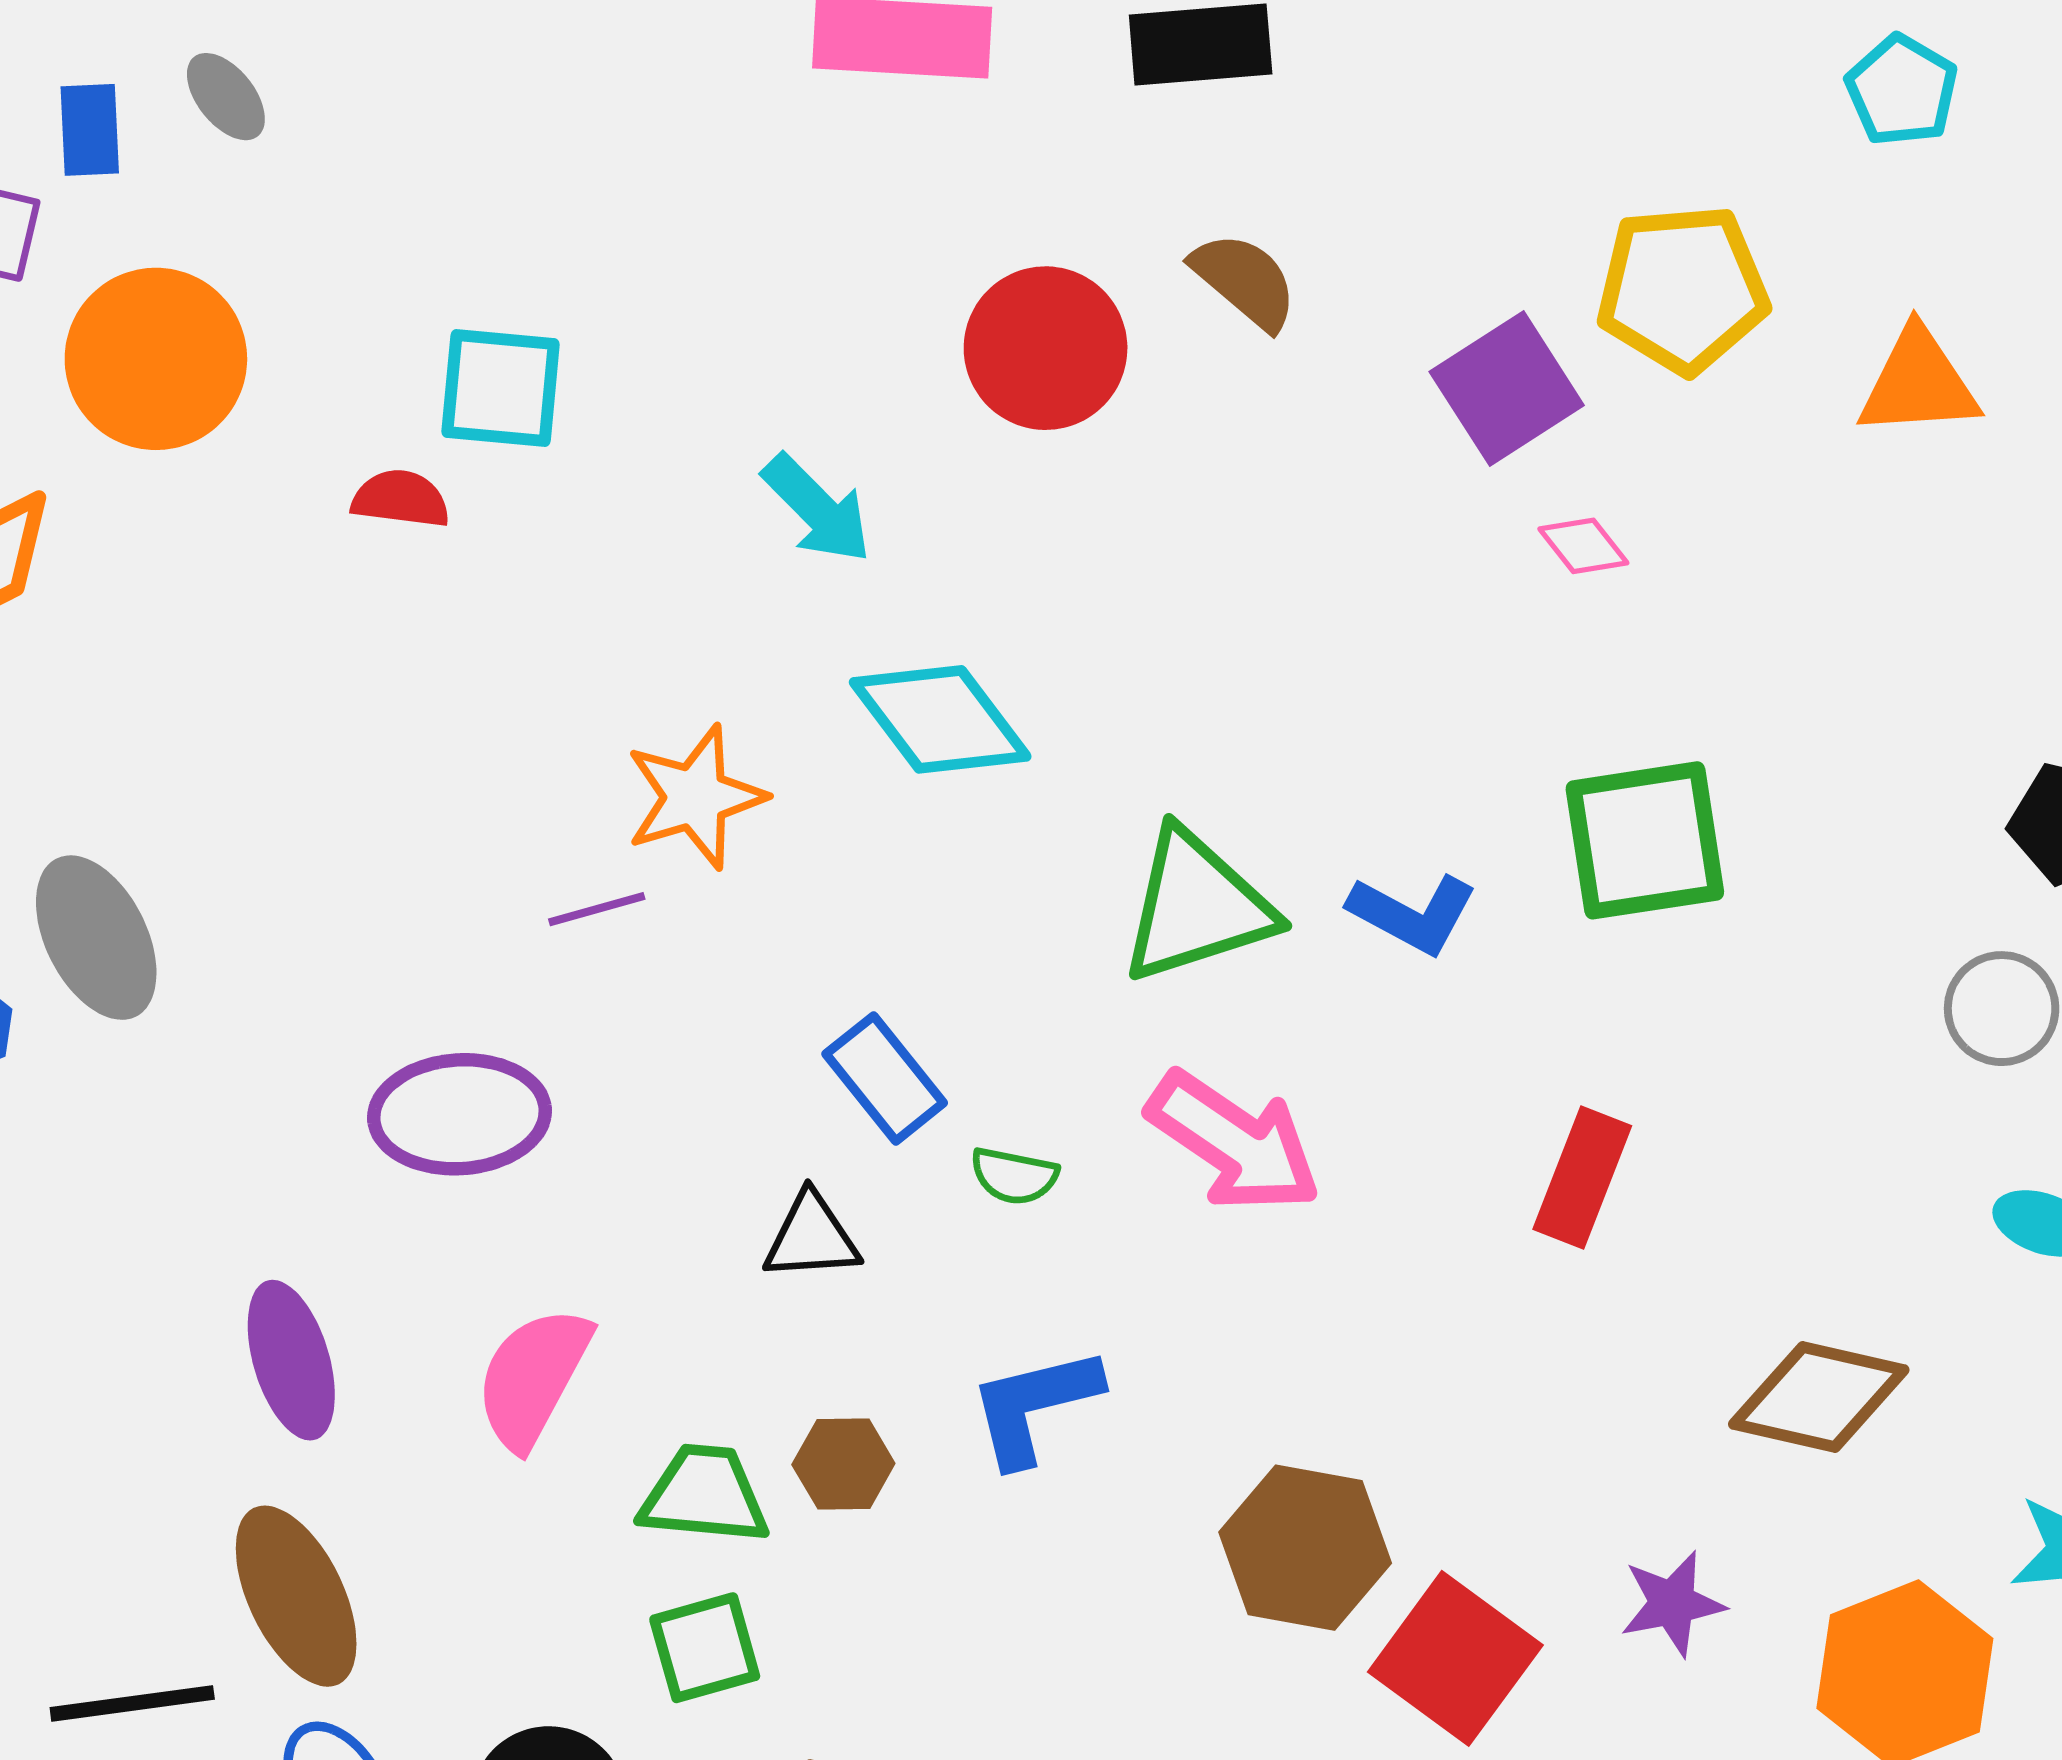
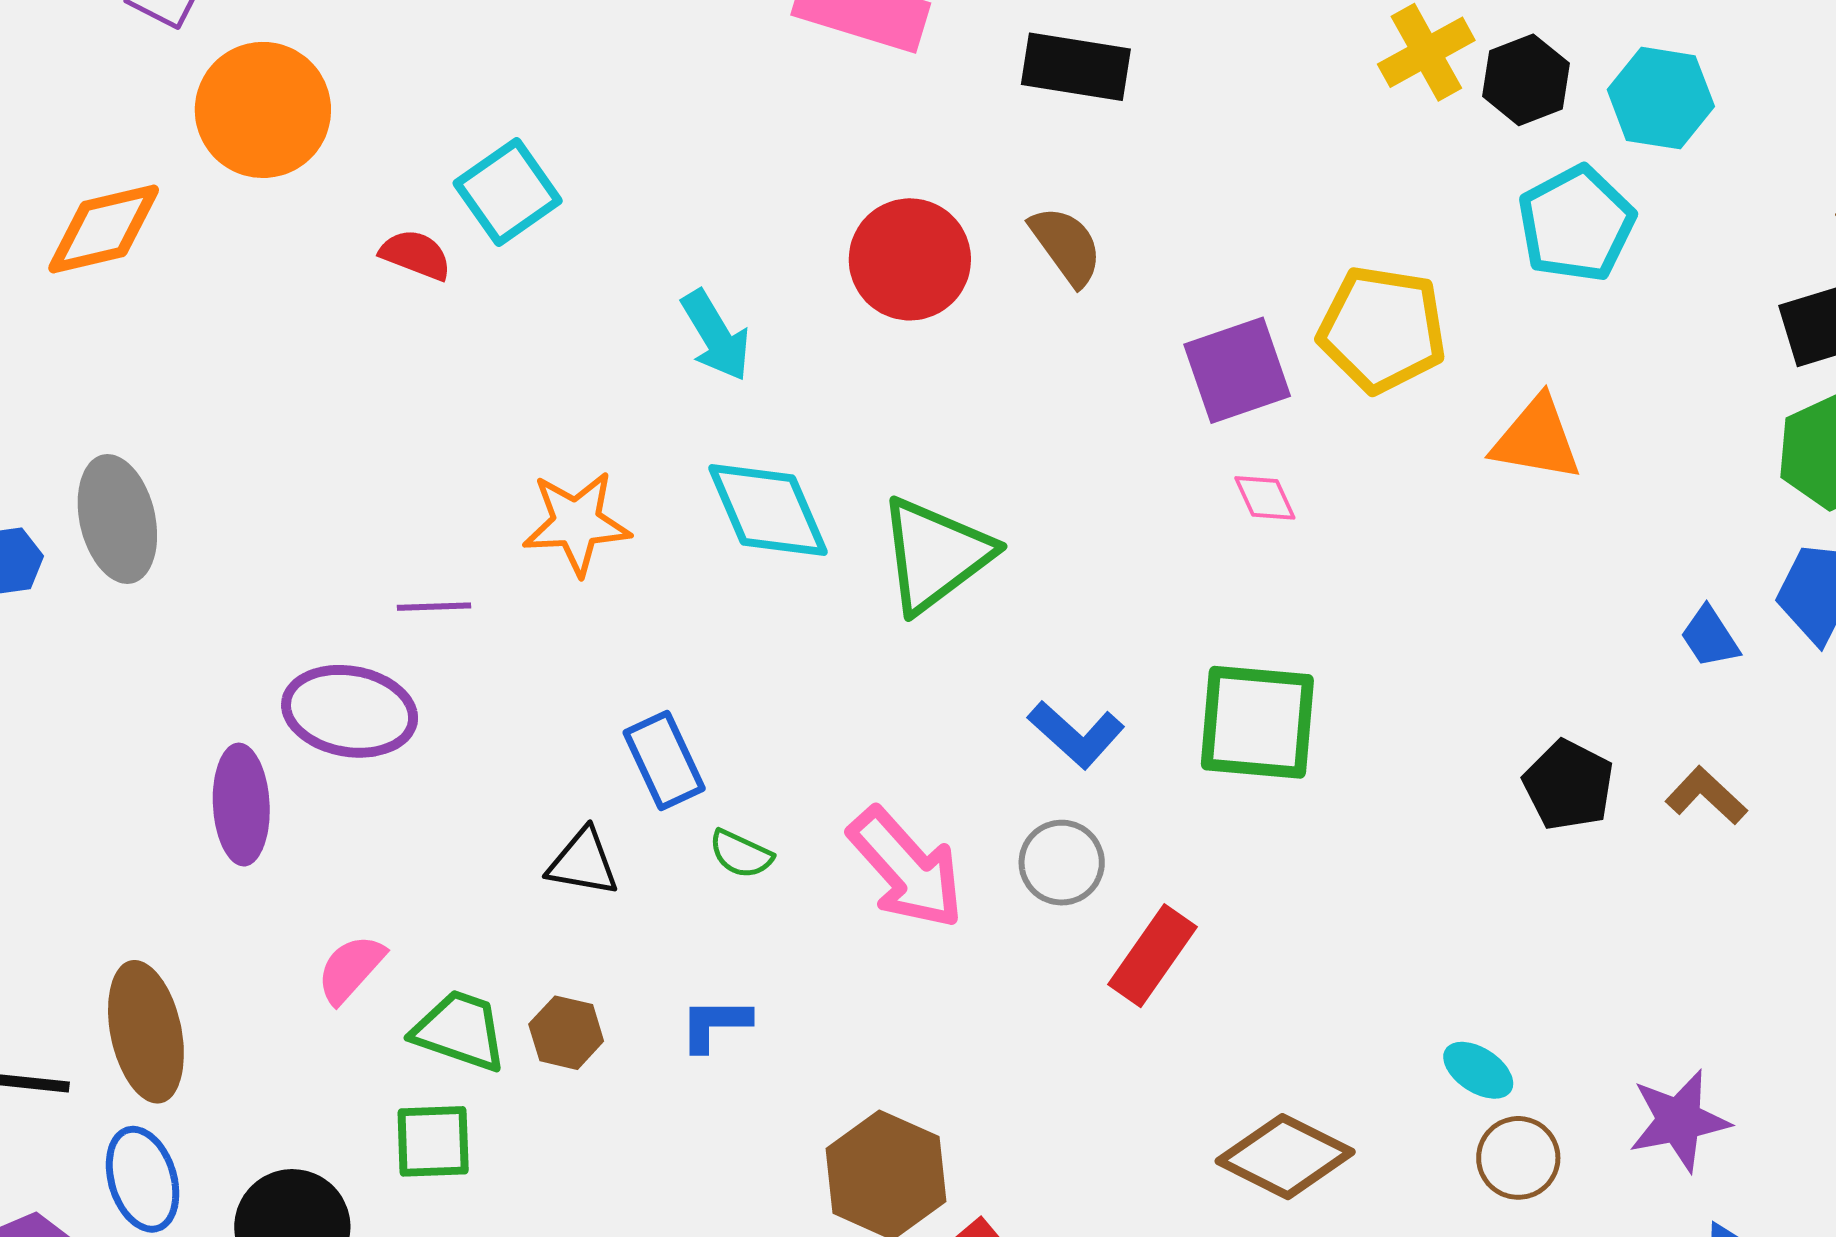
cyan pentagon: (1902, 90) -> (1576, 224), size x1.4
cyan square: (501, 388) -> (508, 192), turned 36
green triangle: (1197, 906) -> (935, 555), moved, turned -33
purple line: (597, 909) -> (434, 607), moved
gray circle: (2002, 1009) -> (1062, 863), moved
purple ellipse: (291, 1360) -> (241, 805), moved
pink semicircle: (533, 1377) -> (351, 969), moved, size x0.7
blue L-shape: (1034, 1406) -> (715, 1024), size x0.7

